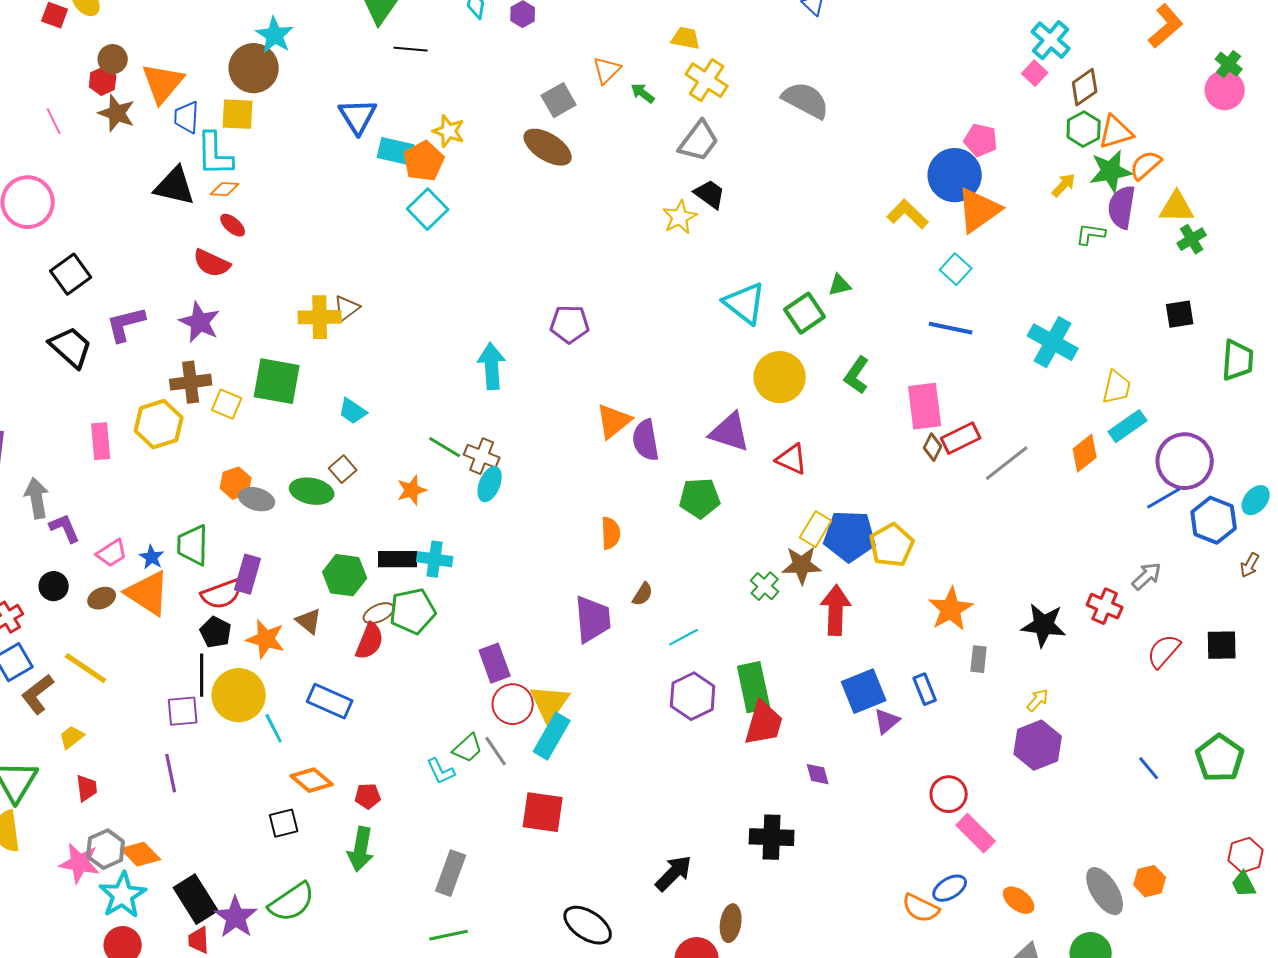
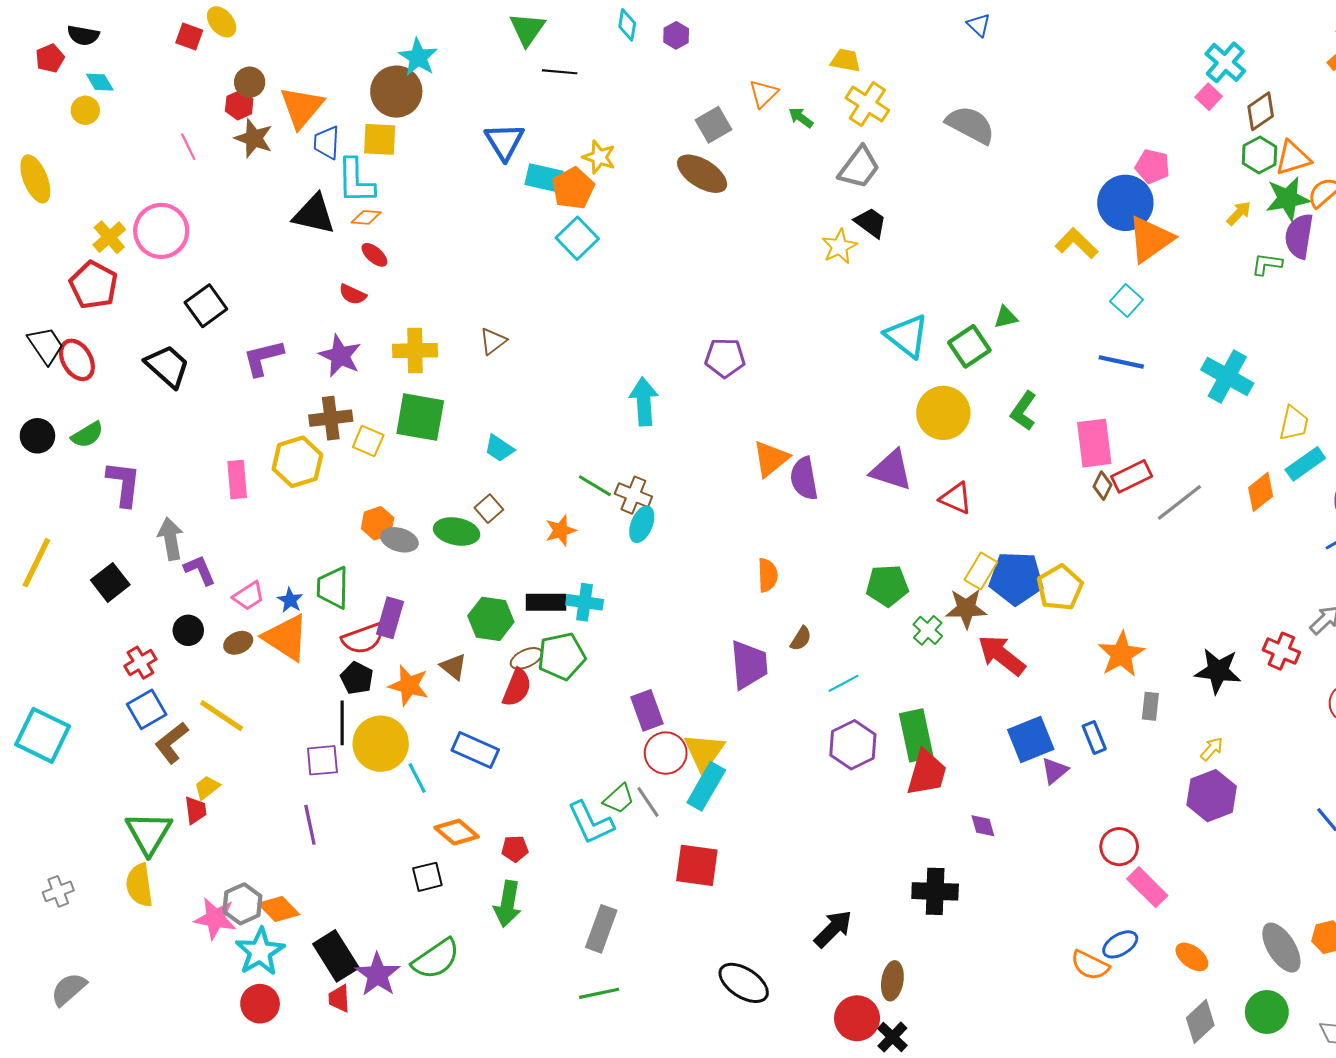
red semicircle: (212, 263) -> (353, 294), size x0.7
yellow cross: (320, 317) -> (415, 351), moved
black trapezoid: (71, 347) -> (167, 366), moved
green pentagon: (700, 498) -> (887, 586), moved
red arrow: (836, 610) -> (1002, 655), turned -54
cyan L-shape: (441, 771) -> (591, 823), size x1.6
red trapezoid: (87, 788) -> (196, 810), moved

